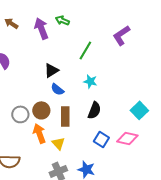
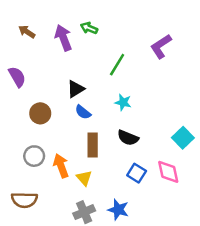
brown circle: (41, 110) -> (40, 113), moved
black semicircle: (94, 110) -> (128, 138), turned 90
gray circle: (20, 114) -> (34, 156), moved
pink diamond: (127, 138) -> (168, 172), turned 65

